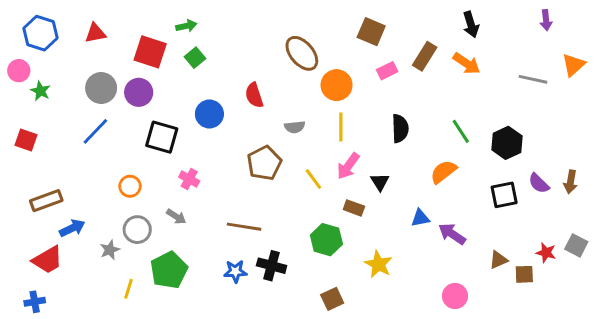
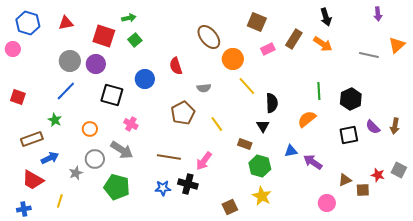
green star: (40, 91) -> (55, 120), moved
yellow line: (341, 127) -> (247, 86), moved, turned -42
black semicircle: (400, 128) -> (272, 103), moved
green line: (461, 131) -> (319, 91), turned 30
pink arrow: (348, 166) -> (204, 161), moved
gray arrow: (176, 217) -> (122, 150), size x1.6
green hexagon: (326, 240) -> (260, 166), moved
red trapezoid: (48, 260) -> (33, 180), turned 60
yellow star: (378, 264) -> (262, 196), moved
green pentagon: (169, 270) -> (117, 187), turned -30
yellow line: (129, 289) -> (60, 201), moved
pink circle: (455, 296) -> (327, 203), moved

